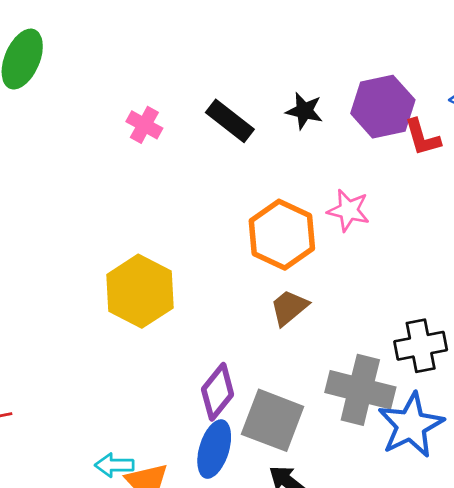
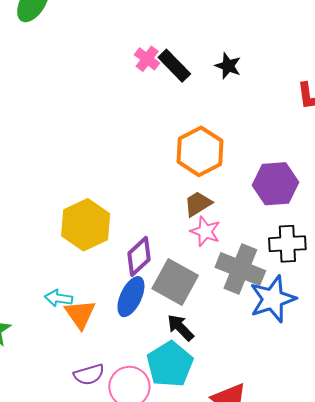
purple hexagon: (383, 107) -> (276, 184), moved
pink cross: (144, 125) -> (147, 59), moved
pink star: (348, 210) -> (205, 231), moved
yellow hexagon: (140, 291) -> (86, 225), moved

